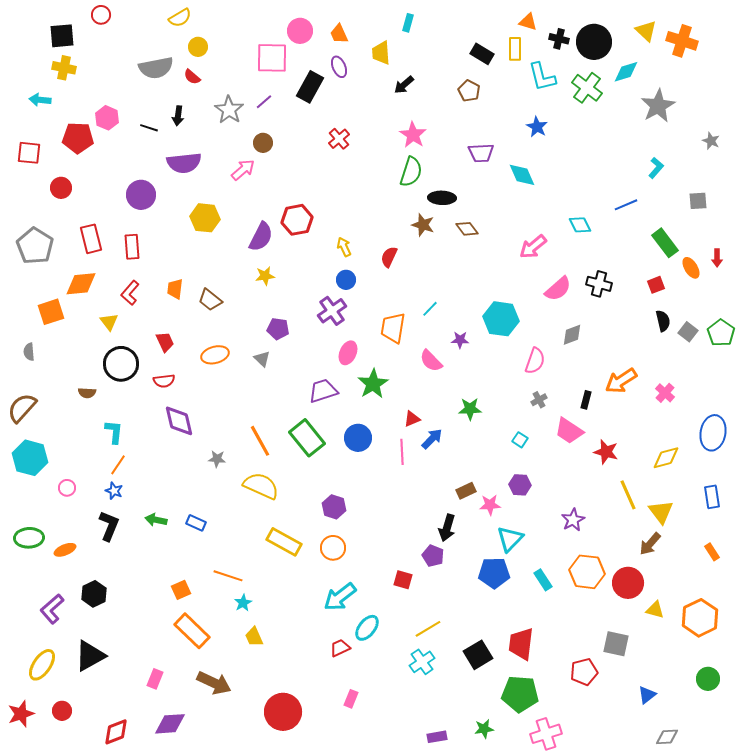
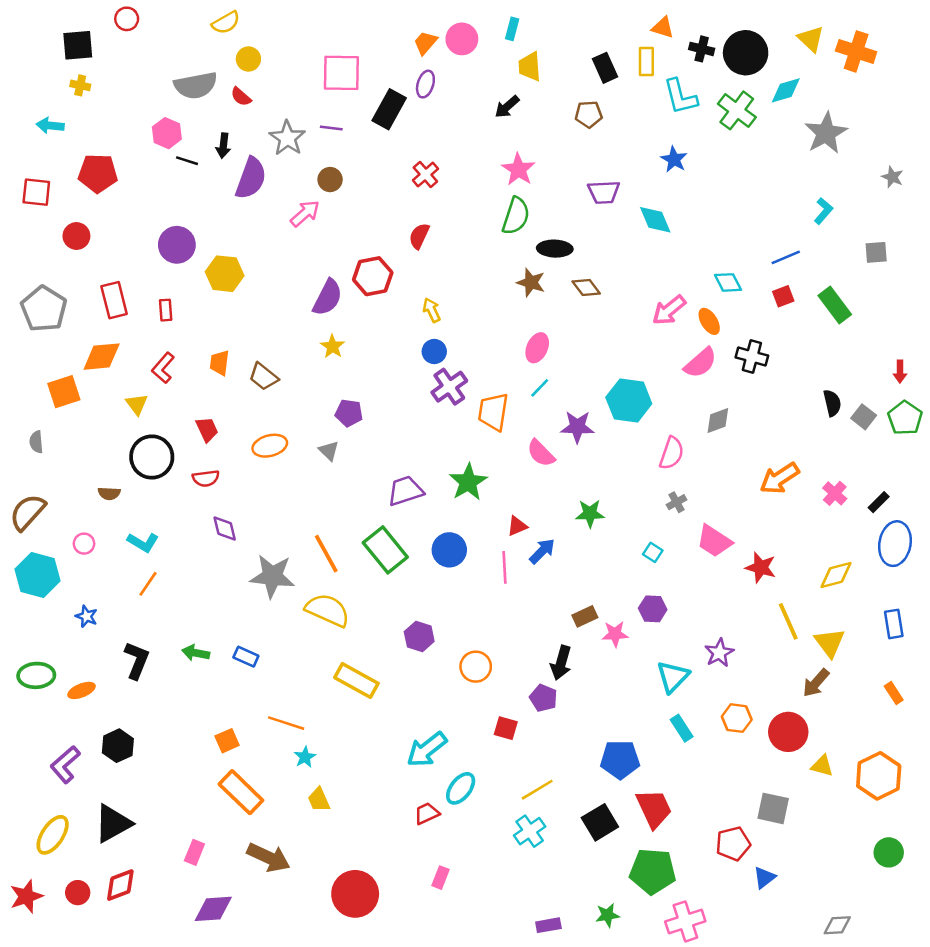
pink circle: (300, 31) -> (462, 39), moved
orange trapezoid: (339, 34) -> (425, 43), turned 65
yellow trapezoid: (381, 53) -> (530, 67), moved
black rectangle: (482, 54) -> (605, 68), turned 35
purple ellipse: (339, 67) -> (425, 84), turned 40
yellow cross: (64, 68) -> (80, 85), size x0.7
brown pentagon: (469, 91) -> (589, 114), turned -30
purple line: (264, 102) -> (331, 128), turned 48
pink hexagon: (107, 118) -> (167, 133), moved
purple semicircle: (184, 163) -> (251, 178), moved, turned -64
yellow hexagon: (205, 218) -> (225, 274), moved
red rectangle: (132, 247) -> (166, 310), size x0.7
red semicircle: (389, 257) -> (419, 236), moved
red arrow: (717, 258) -> (900, 372), moved
orange ellipse: (691, 268) -> (709, 321), moved
yellow star: (265, 276) -> (333, 346), turned -30
red square: (656, 285) -> (783, 296), moved
purple cross: (332, 311) -> (449, 387), moved
purple star: (460, 340) -> (577, 427), size x1.5
pink ellipse: (348, 353) -> (537, 348), moved
black rectangle: (586, 400) -> (879, 502), moved, turned 30
purple diamond: (179, 421) -> (225, 529), size x0.7
cyan L-shape: (114, 432) -> (143, 542), turned 115
gray star: (217, 459) -> (272, 576), size x2.0
pink circle: (67, 488) -> (84, 544), moved
blue star: (114, 491) -> (86, 616), moved
cyan triangle: (510, 539) -> (673, 677), moved
orange circle: (333, 548) -> (476, 667), moved
orange hexagon: (587, 572) -> (737, 718), size x0.7
blue pentagon: (494, 573) -> (620, 760), moved
red trapezoid: (521, 644) -> (654, 808), turned 148
blue triangle: (647, 695) -> (764, 878), moved
red diamond: (116, 732) -> (120, 885), moved

